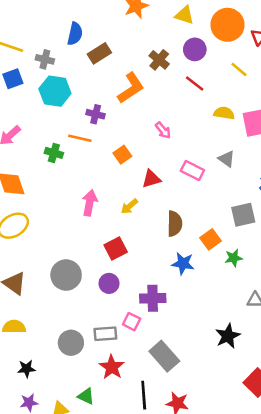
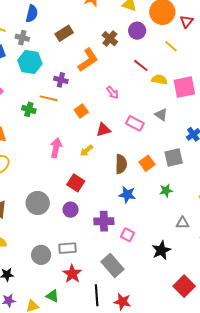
blue semicircle: (75, 34) -> (32, 14), moved
red line: (195, 84) -> (141, 65), moved
orange square: (211, 239) -> (147, 163), moved
red square: (116, 249) -> (76, 183), turned -30
pink square: (132, 322) -> (127, 235), moved

